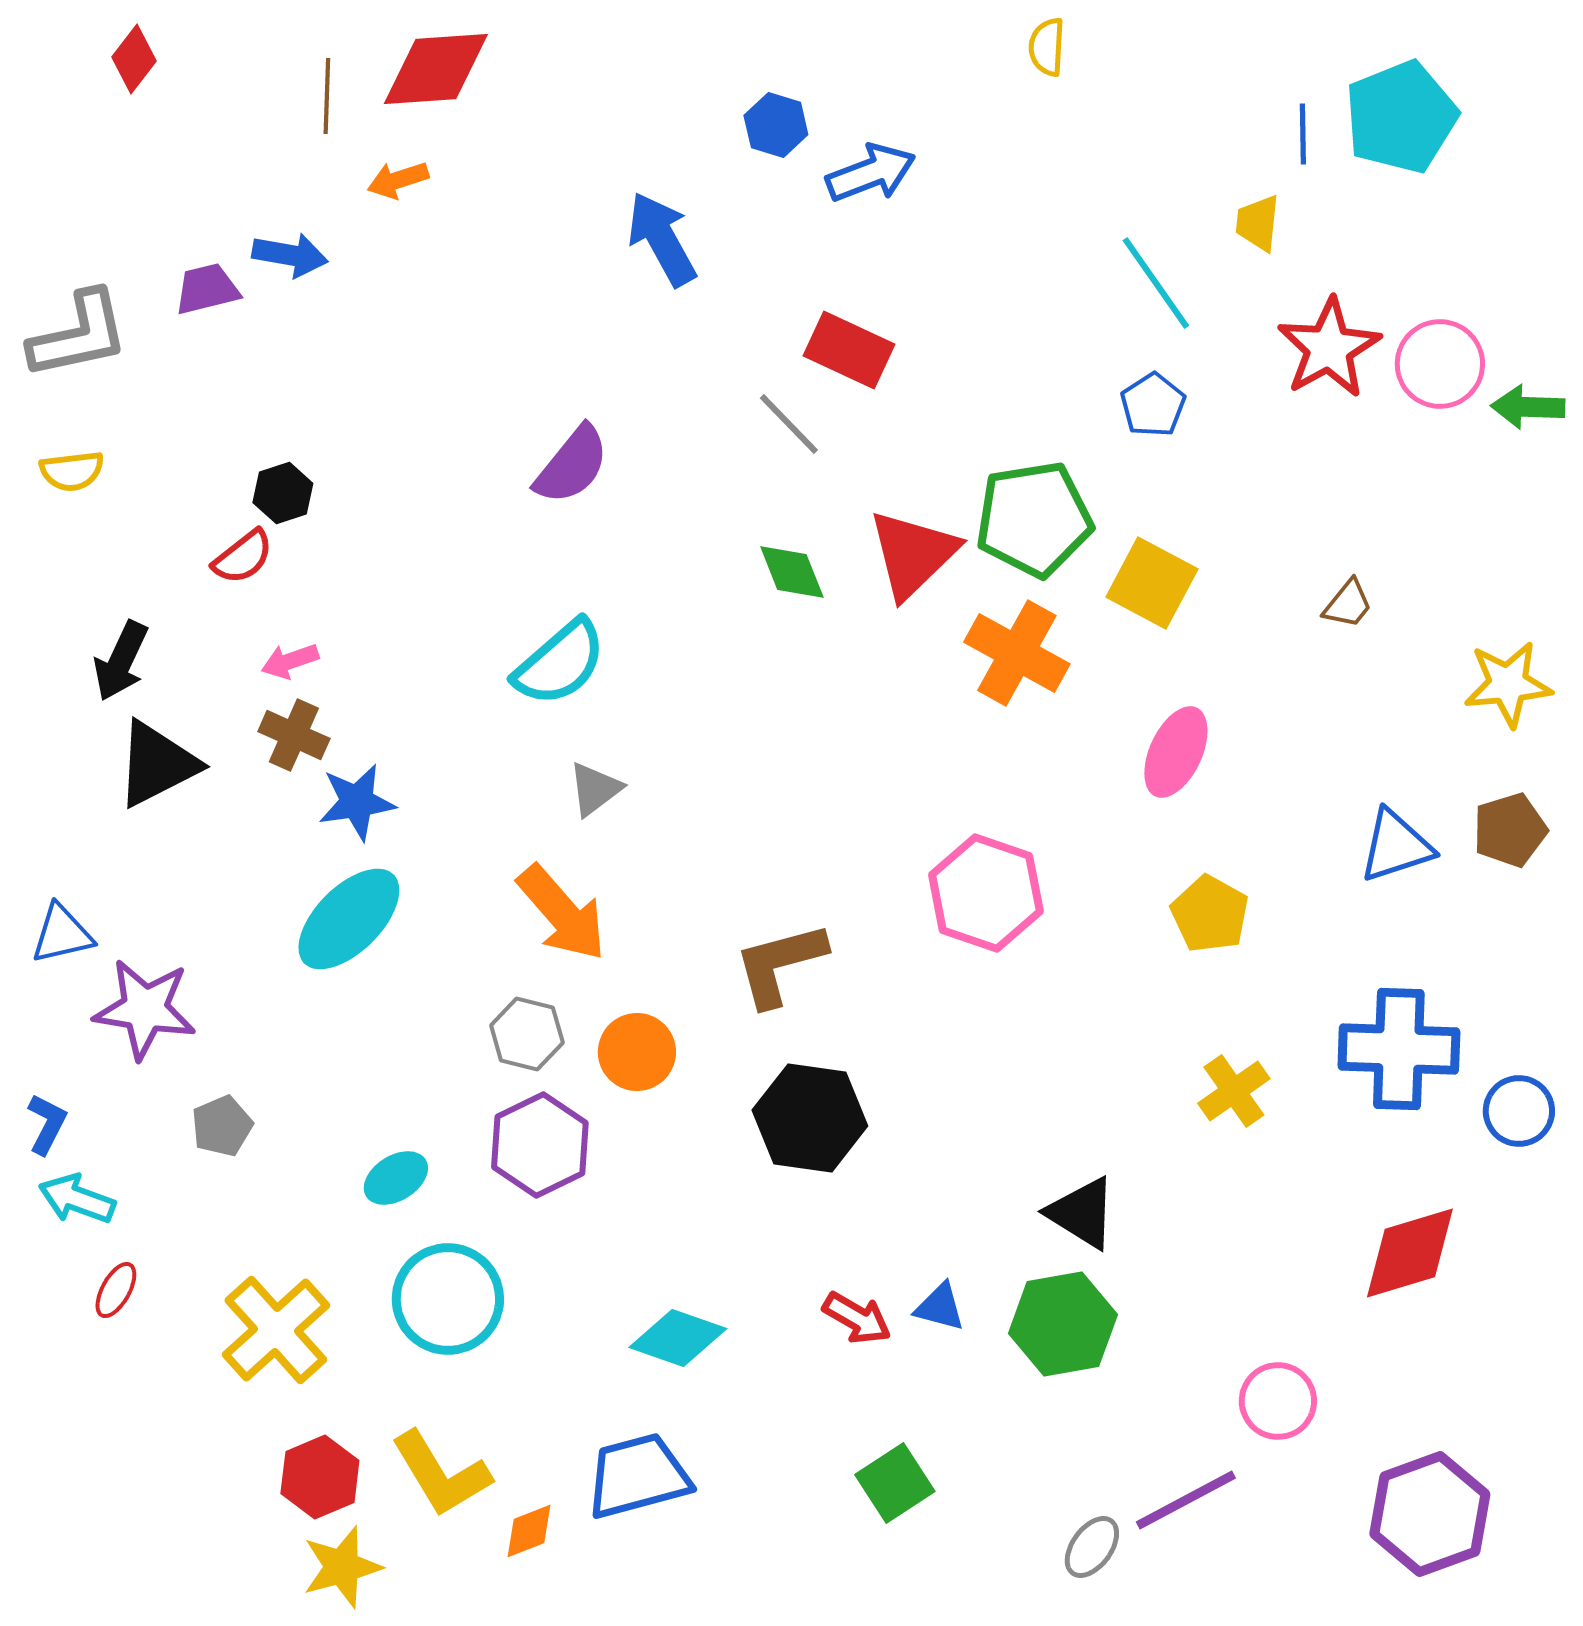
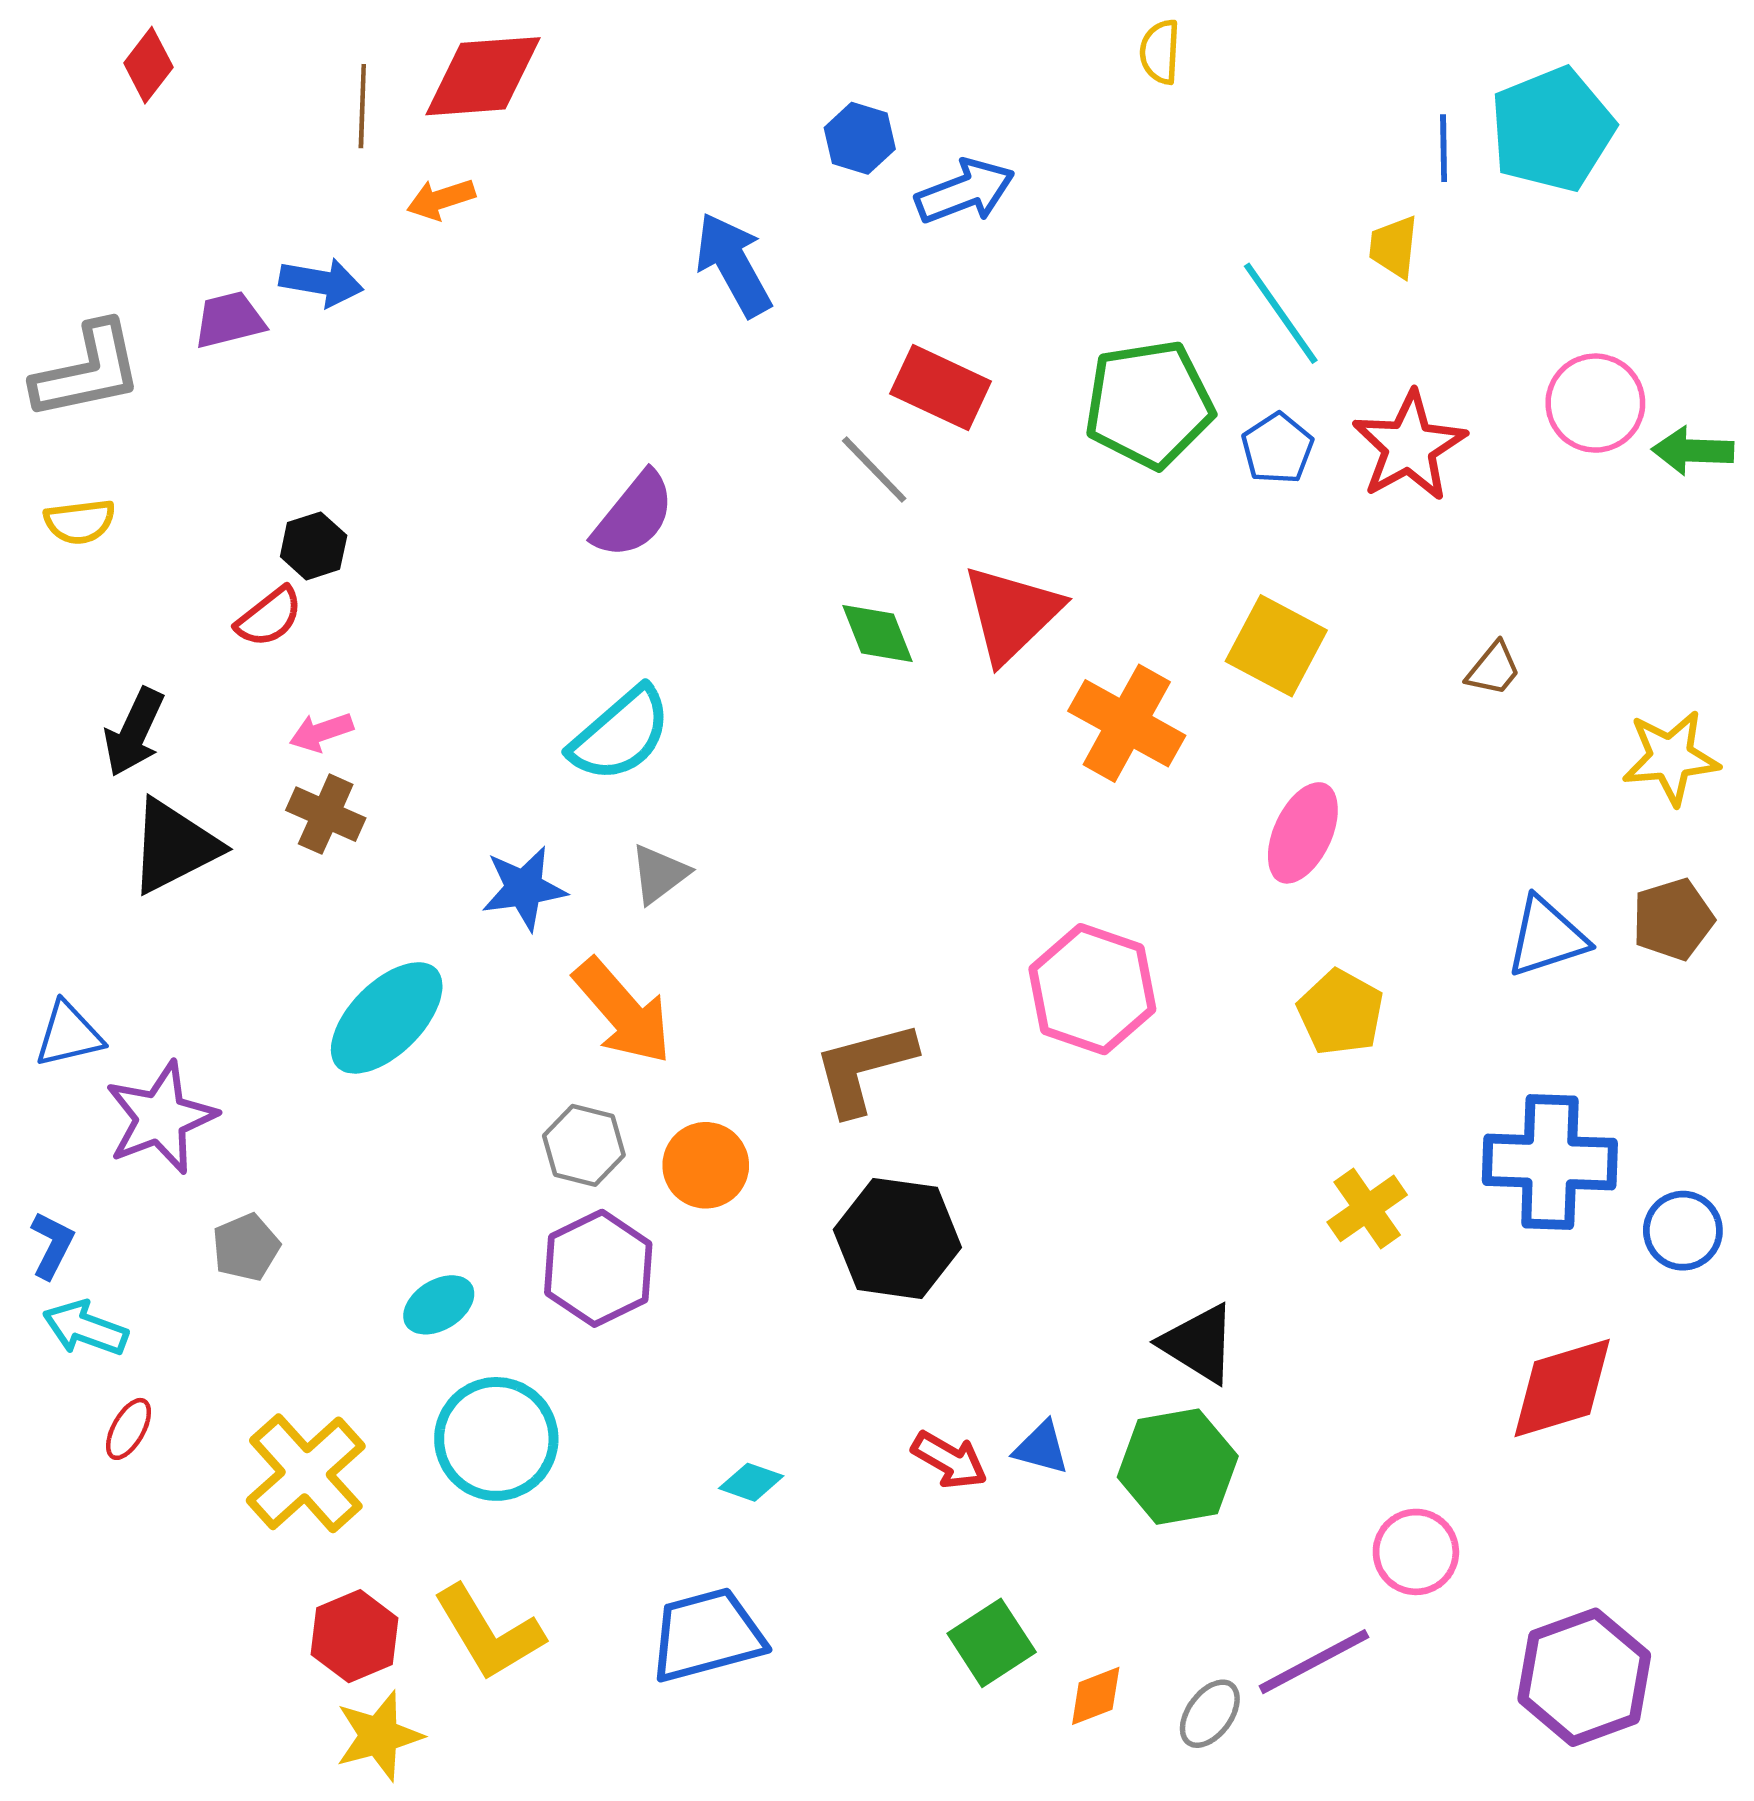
red star: (1329, 348) -> (1409, 446), moved
green pentagon: (1034, 519) -> (1149, 404), moved
blue star: (357, 802) -> (524, 888), moved
purple star: (145, 1009) -> (161, 1118), turned -30
cyan diamond: (678, 1338) -> (751, 1482), size x0.6
orange diamond: (529, 1531) -> (1096, 1696), moved

